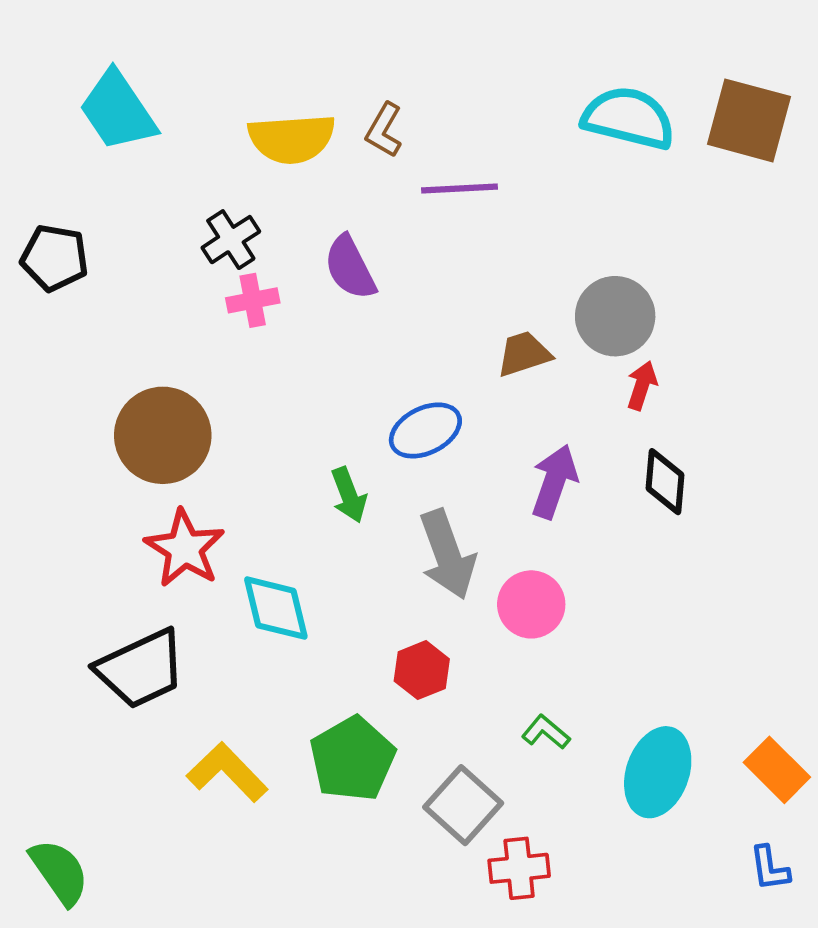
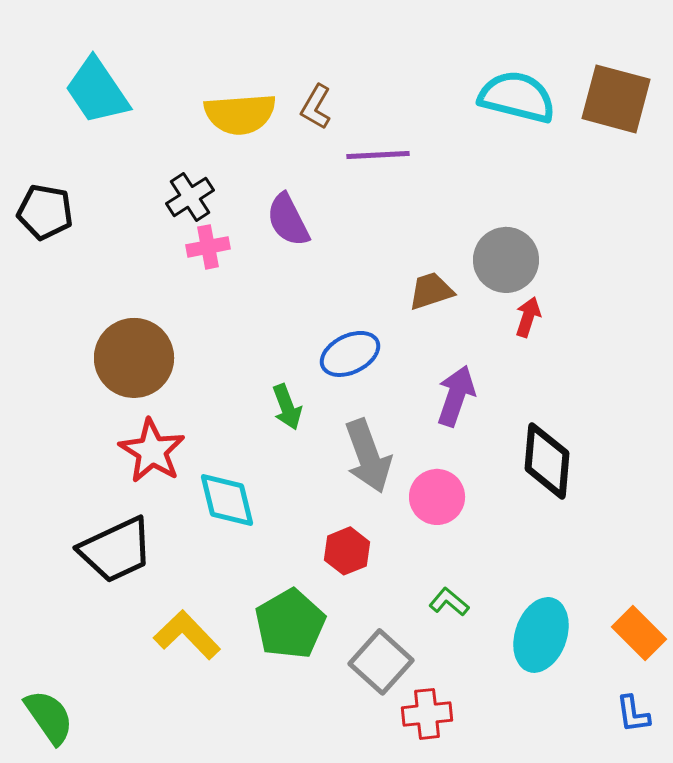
black diamond: (665, 482) -> (547, 461), moved, size x1.4

